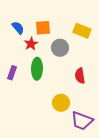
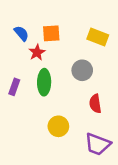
gray circle: (60, 48) -> (82, 70), moved
red semicircle: (80, 76) -> (95, 104), moved
yellow circle: (61, 103) -> (58, 126), moved

